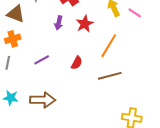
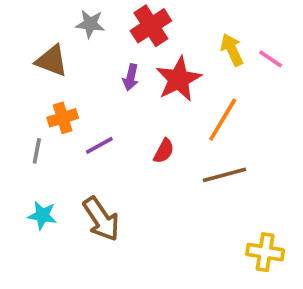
red star: (85, 24) -> (179, 79), size x1.4
orange cross: (13, 39) -> (63, 118), moved
brown arrow: (43, 100) -> (101, 219), turned 55

